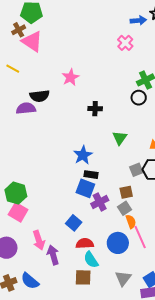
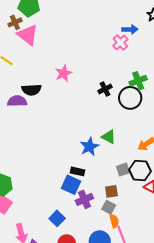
blue arrow: (138, 20) -> (130, 29), moved
black circle: (139, 98) -> (130, 98), size x1.5
black cross: (95, 109) -> (105, 89), moved, turned -32
green triangle: (120, 138) -> (109, 137), turned -42
blue star: (83, 155) -> (89, 147), moved
gray square: (124, 208) -> (109, 207), turned -32

